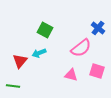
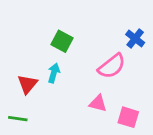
cyan arrow: (39, 53) -> (54, 73), turned 128
pink square: (97, 71) -> (128, 117), moved

